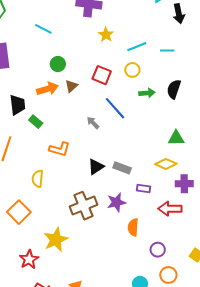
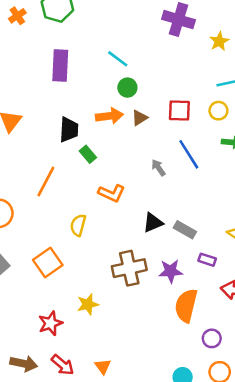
cyan line: (43, 29) -> (118, 59), moved
yellow star: (106, 35) -> (219, 41), moved
red square: (102, 75) -> (179, 110), turned -30
orange semicircle: (133, 227) -> (186, 306), size x1.5
yellow star: (56, 240) -> (88, 304), size x0.7

